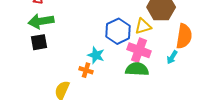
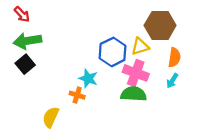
orange semicircle: (184, 36) -> (174, 57), moved, size x0.7
black square: (39, 42) -> (25, 64), turned -30

